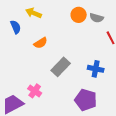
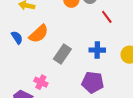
blue semicircle: (16, 27) -> (17, 38), moved
orange semicircle: (41, 43) -> (39, 34), size x1.5

